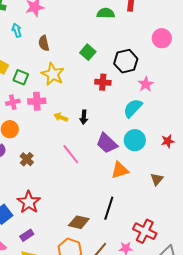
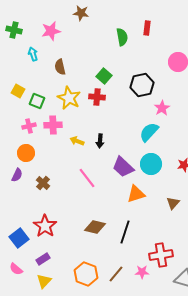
green semicircle: (106, 13) -> (122, 37), turned 78
red cross: (103, 82) -> (97, 97), moved
brown diamond: (79, 222) -> (95, 227), moved
red cross: (145, 231) -> (161, 255), turned -35

